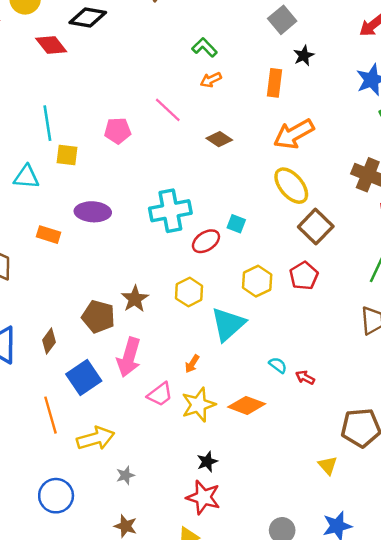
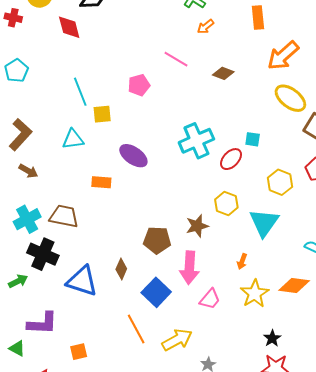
red diamond: (51, 45) -> (69, 27), turned 36
purple ellipse: (93, 212) -> (133, 156), turned 44
brown star: (135, 299) -> (197, 226), moved, turned 30
pink trapezoid: (160, 394) -> (210, 299), moved

